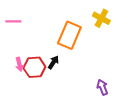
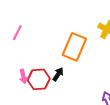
pink line: (13, 21) -> (17, 33), turned -63

